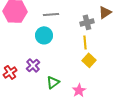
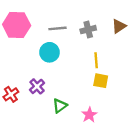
gray cross: (87, 22) -> (88, 30), moved
yellow square: (89, 60) -> (101, 81), turned -32

